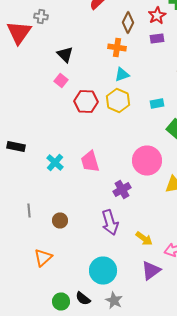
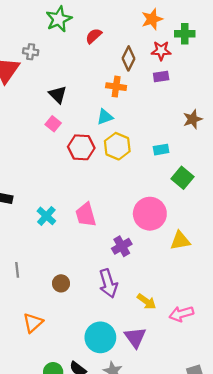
red star: (157, 16) -> (161, 51), turned 30
cyan triangle: (122, 74) -> (105, 117), moved
brown circle: (60, 220) -> (61, 283), moved
purple triangle: (151, 270) -> (135, 337), moved, turned -30

